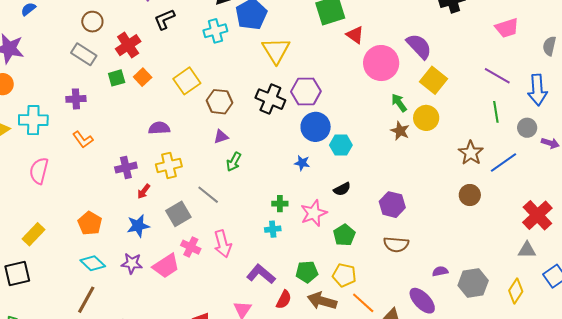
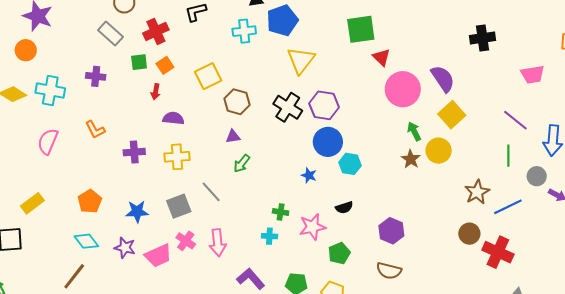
orange L-shape: (83, 140) -> (95, 130), moved
red arrow: (144, 191) -> (156, 92), moved, turned -35
red cross: (537, 215) -> (498, 252), moved, turned -32

